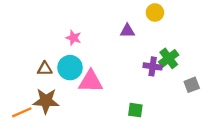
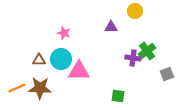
orange line: (22, 112) -> (17, 88), moved

